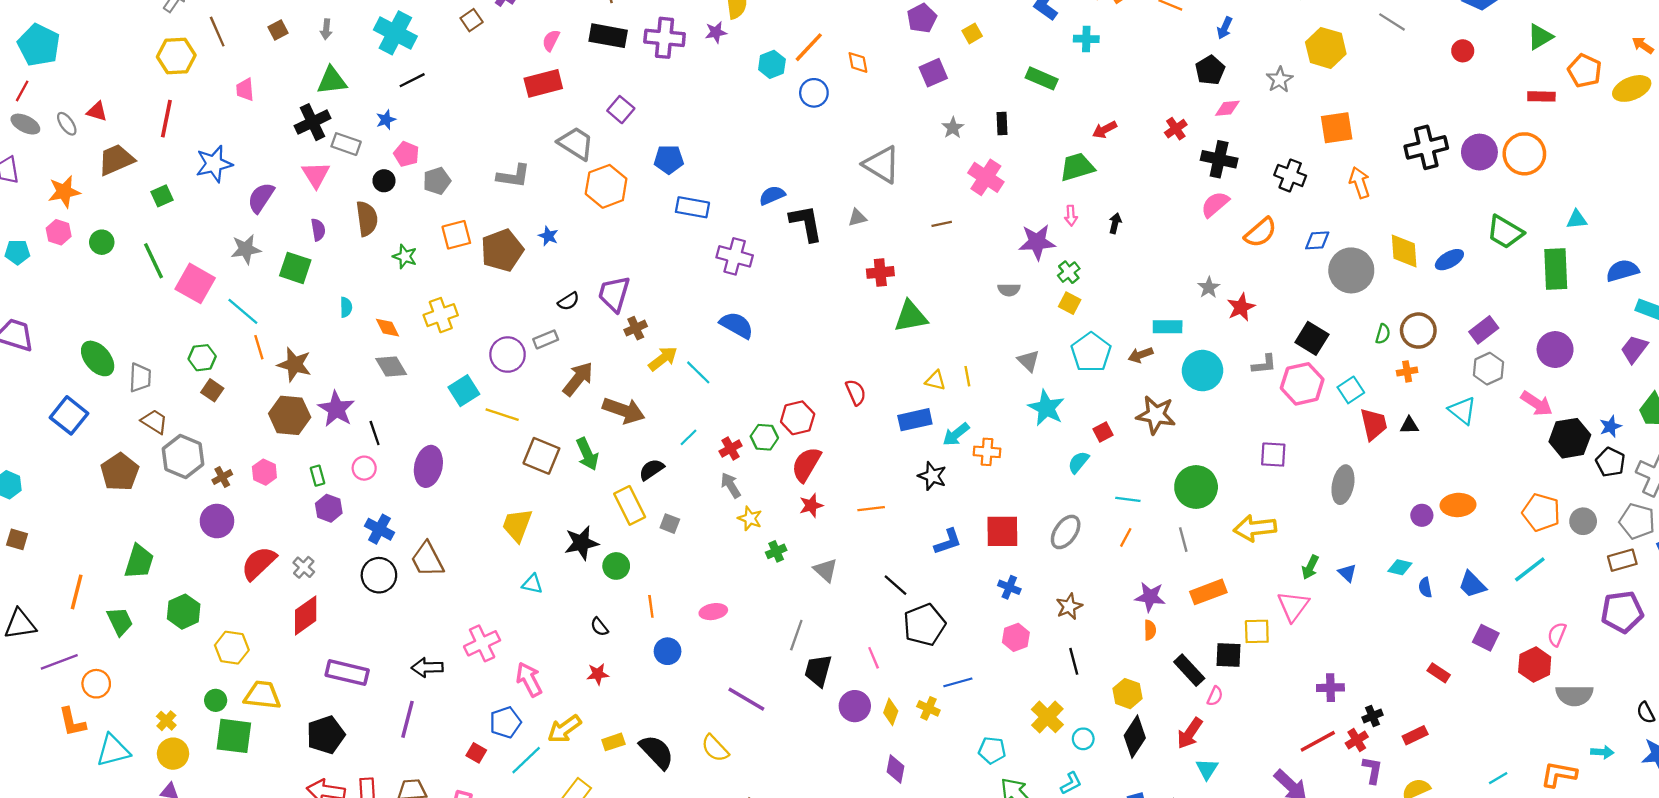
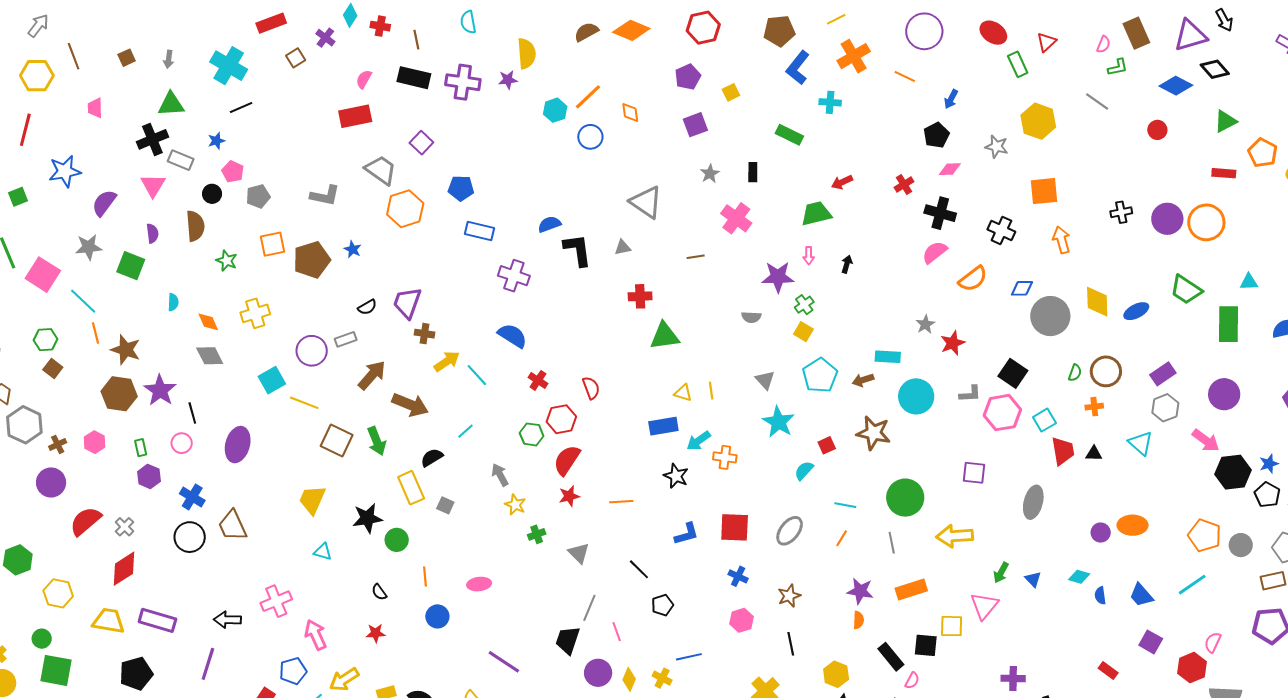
gray star: (1280, 80) -> (997, 147), turned -30
black cross: (1426, 147) -> (1121, 212), size x0.6
brown cross: (636, 328) -> (424, 334), turned 30
red semicircle: (856, 392) -> (591, 388), moved
red cross: (731, 448) -> (538, 380), moved, turned -30
black pentagon: (924, 625) -> (662, 605), size x0.6
gray line: (796, 635) -> (589, 608), moved
yellow trapezoid: (262, 695) -> (108, 621), moved

